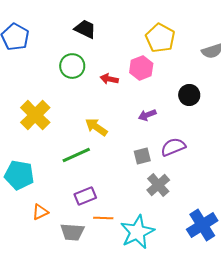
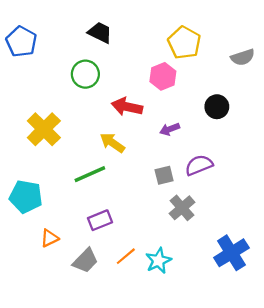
red arrow: (109, 79) -> (127, 107), moved, size x1.5
orange line: (103, 218) -> (126, 256), moved, turned -42
gray trapezoid: (72, 232) -> (85, 261), turned -50
cyan star: (137, 232) -> (158, 261), size x0.7

